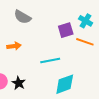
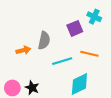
gray semicircle: (22, 17) -> (44, 40), moved, turned -102
orange line: (85, 42) -> (89, 54), moved

